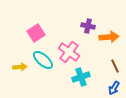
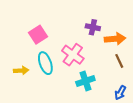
cyan ellipse: (43, 60) -> (45, 63), turned 30
brown line: (115, 66) -> (119, 61), moved

